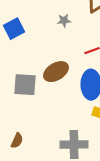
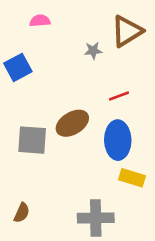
gray star: (64, 21) -> (93, 51), moved

